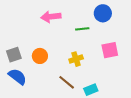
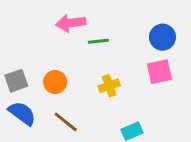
blue circle: (103, 13) -> (162, 37), moved
green line: (82, 29) -> (98, 41), moved
brown line: (67, 82) -> (66, 122), moved

